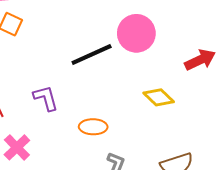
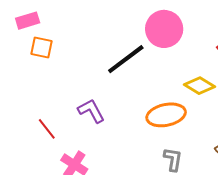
orange ellipse: (93, 127) -> (166, 115), moved, size x1.4

